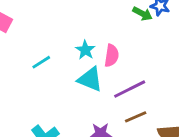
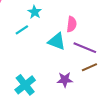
cyan star: (85, 50) -> (35, 12), moved
purple line: (130, 89) -> (85, 48), turned 50

